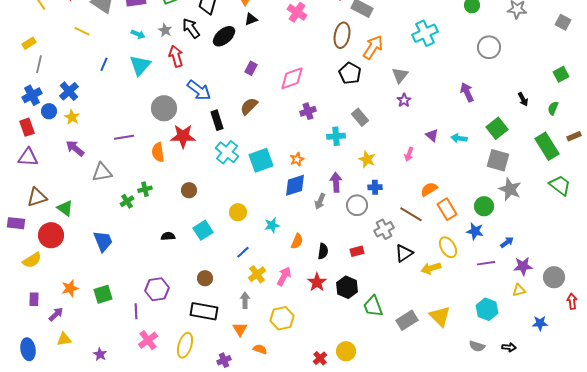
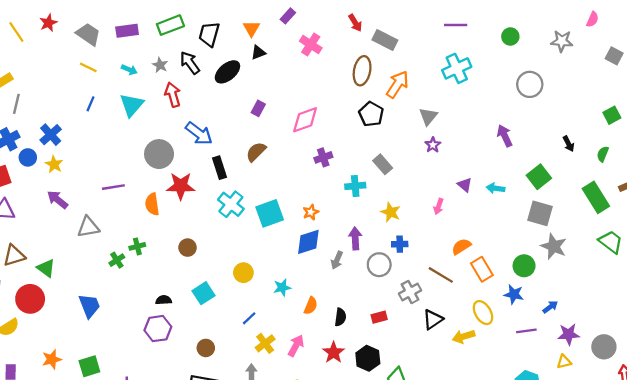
yellow line: (82, 31) -> (88, 67), moved
purple hexagon: (157, 289) -> (158, 329), moved

